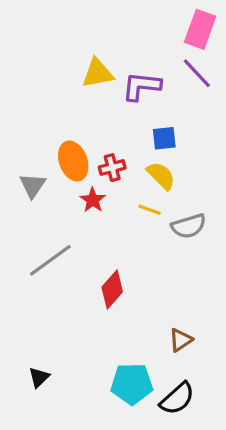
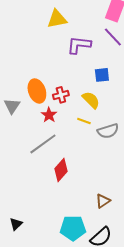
yellow triangle: (98, 73) -> (57, 19), moved
blue square: (164, 138) -> (102, 75), moved
gray line: (50, 260) -> (43, 144), moved

